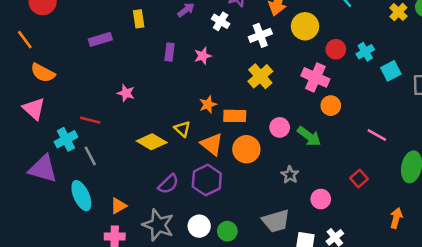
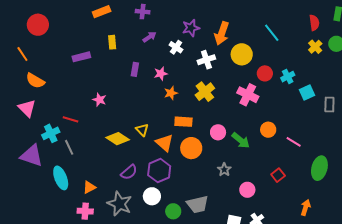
orange star: (208, 105) -> (171, 93), moved
orange circle: (331, 106) -> (268, 130), moved
gray trapezoid: (276, 221) -> (198, 204), moved
white circle: (199, 226) -> (152, 196), moved

